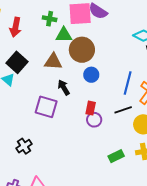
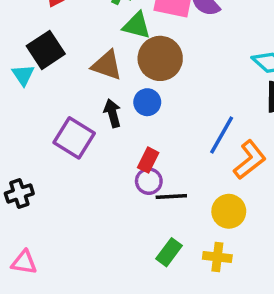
blue circle: (91, 75) -> (147, 102), moved
black line: (123, 110) -> (171, 196), moved
green rectangle: (116, 156) -> (169, 252), turned -42

